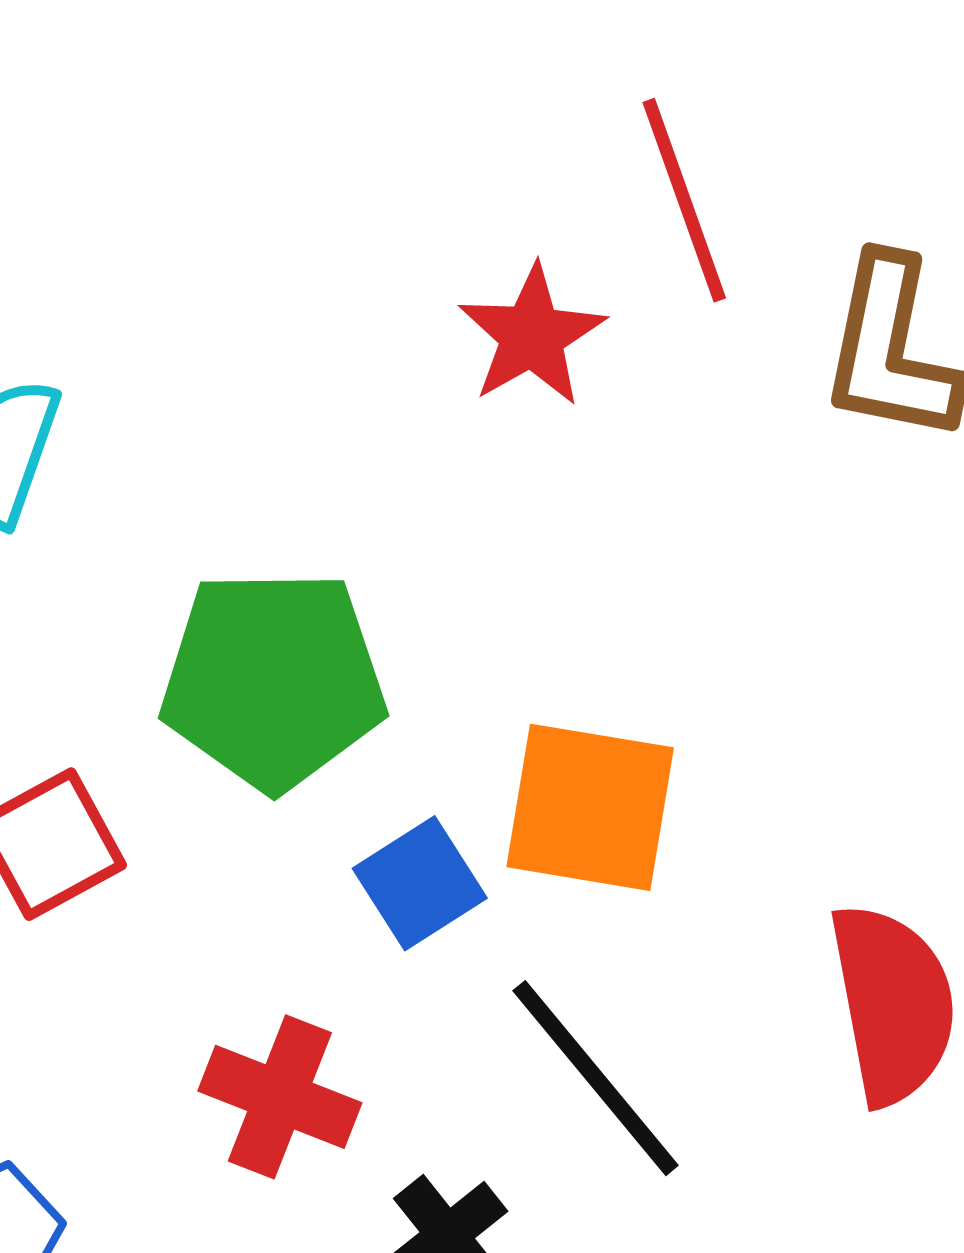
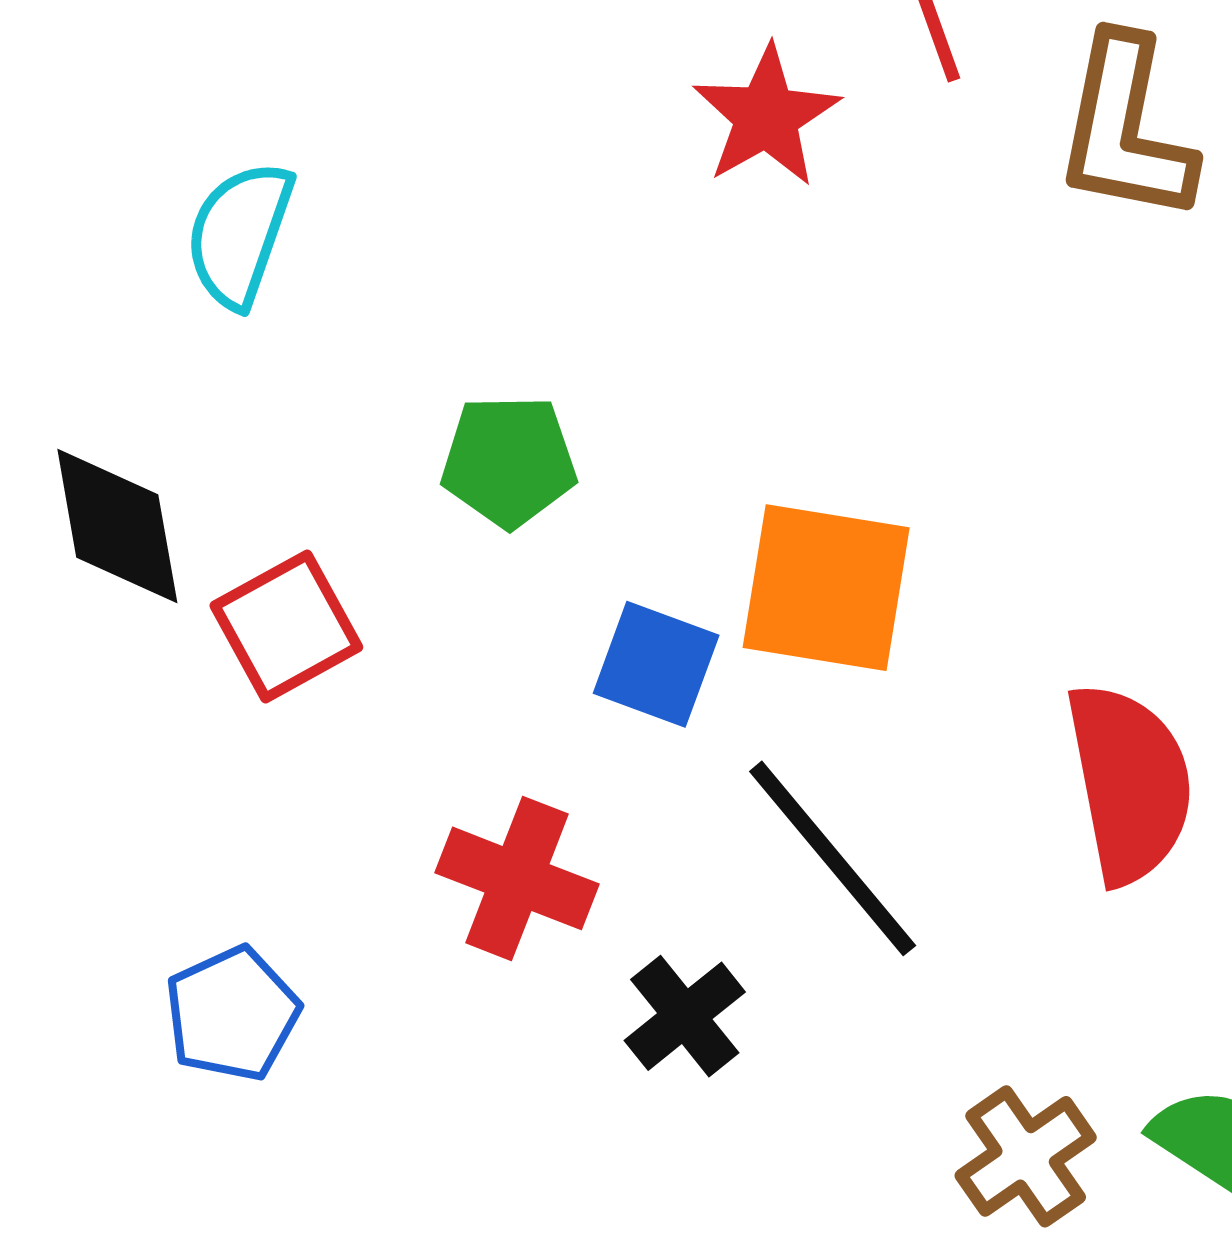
green pentagon: (273, 680) -> (509, 461), size x0.6
blue square: (420, 883) -> (656, 664), turned -37

